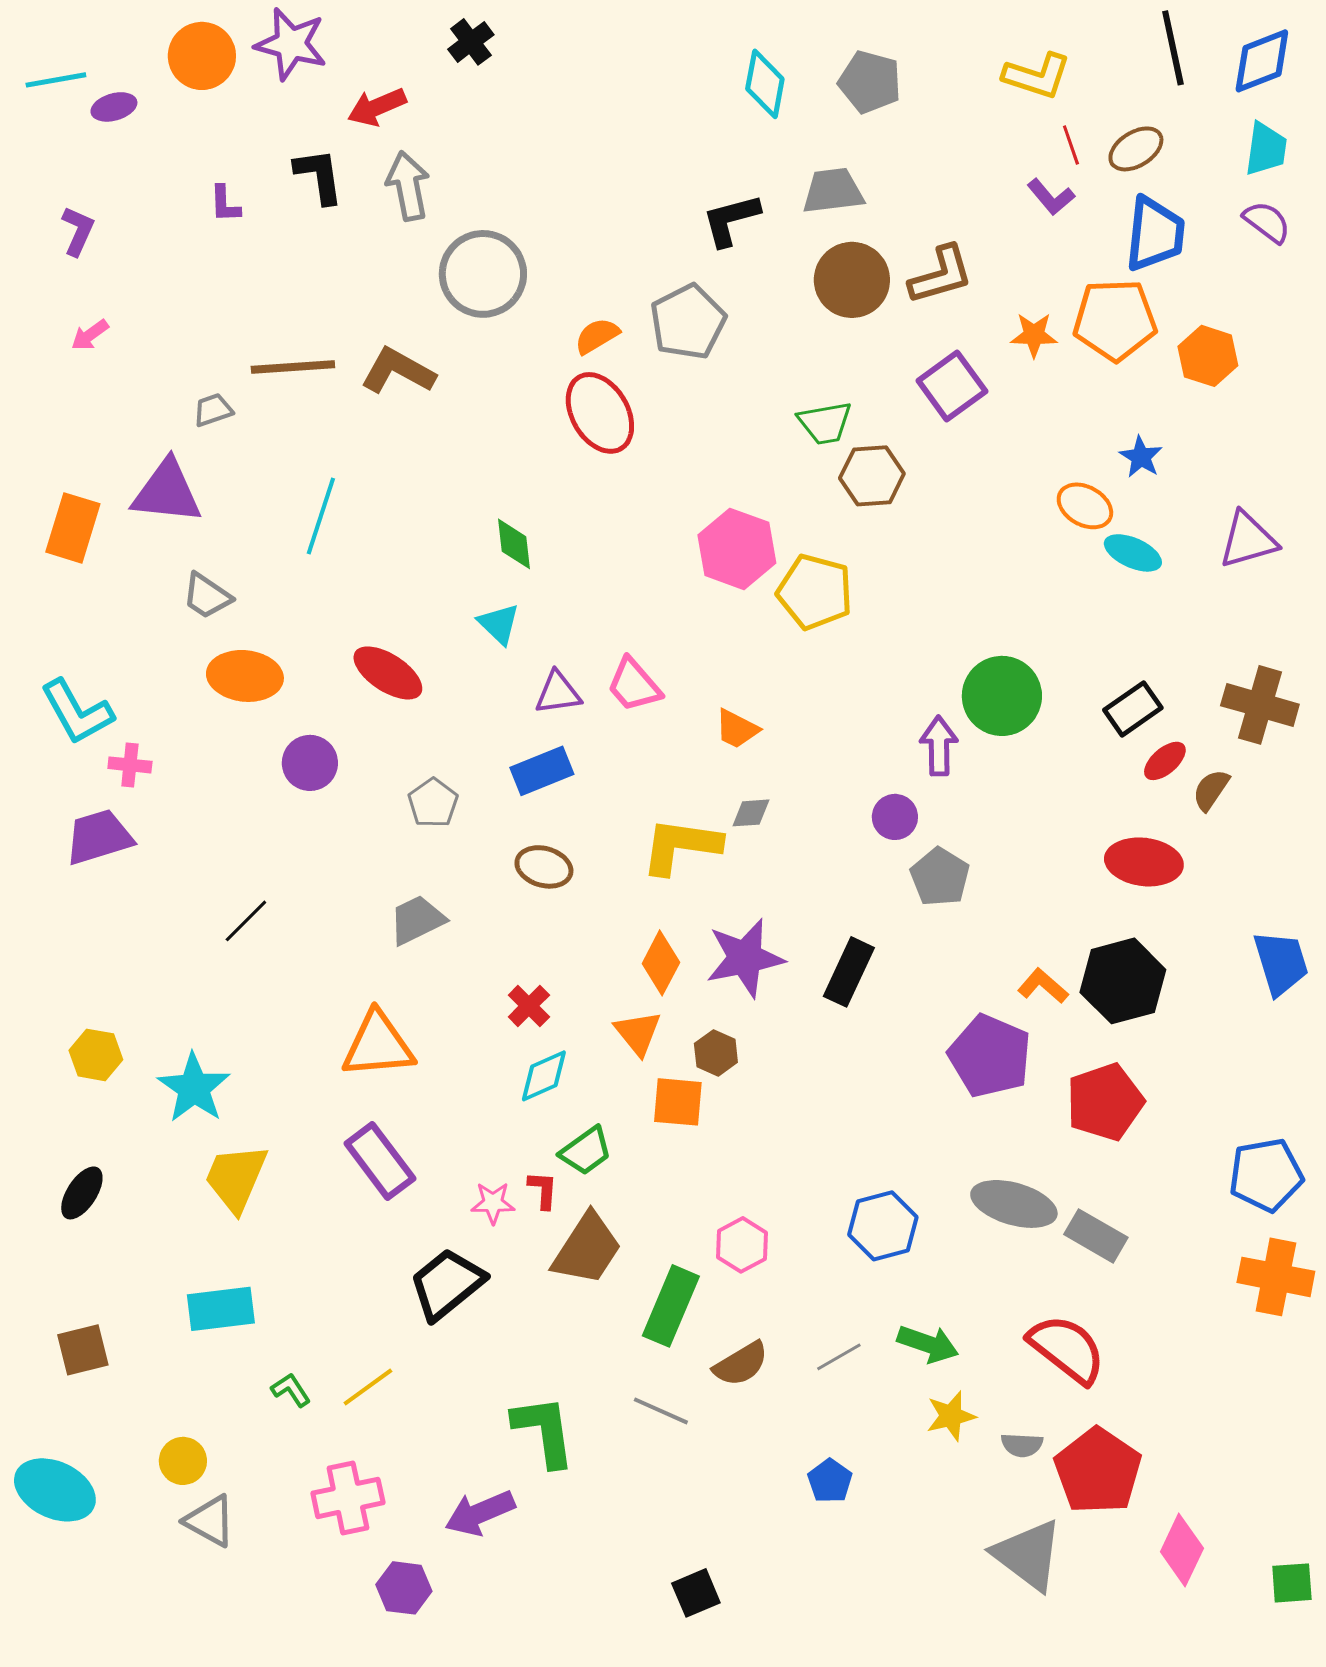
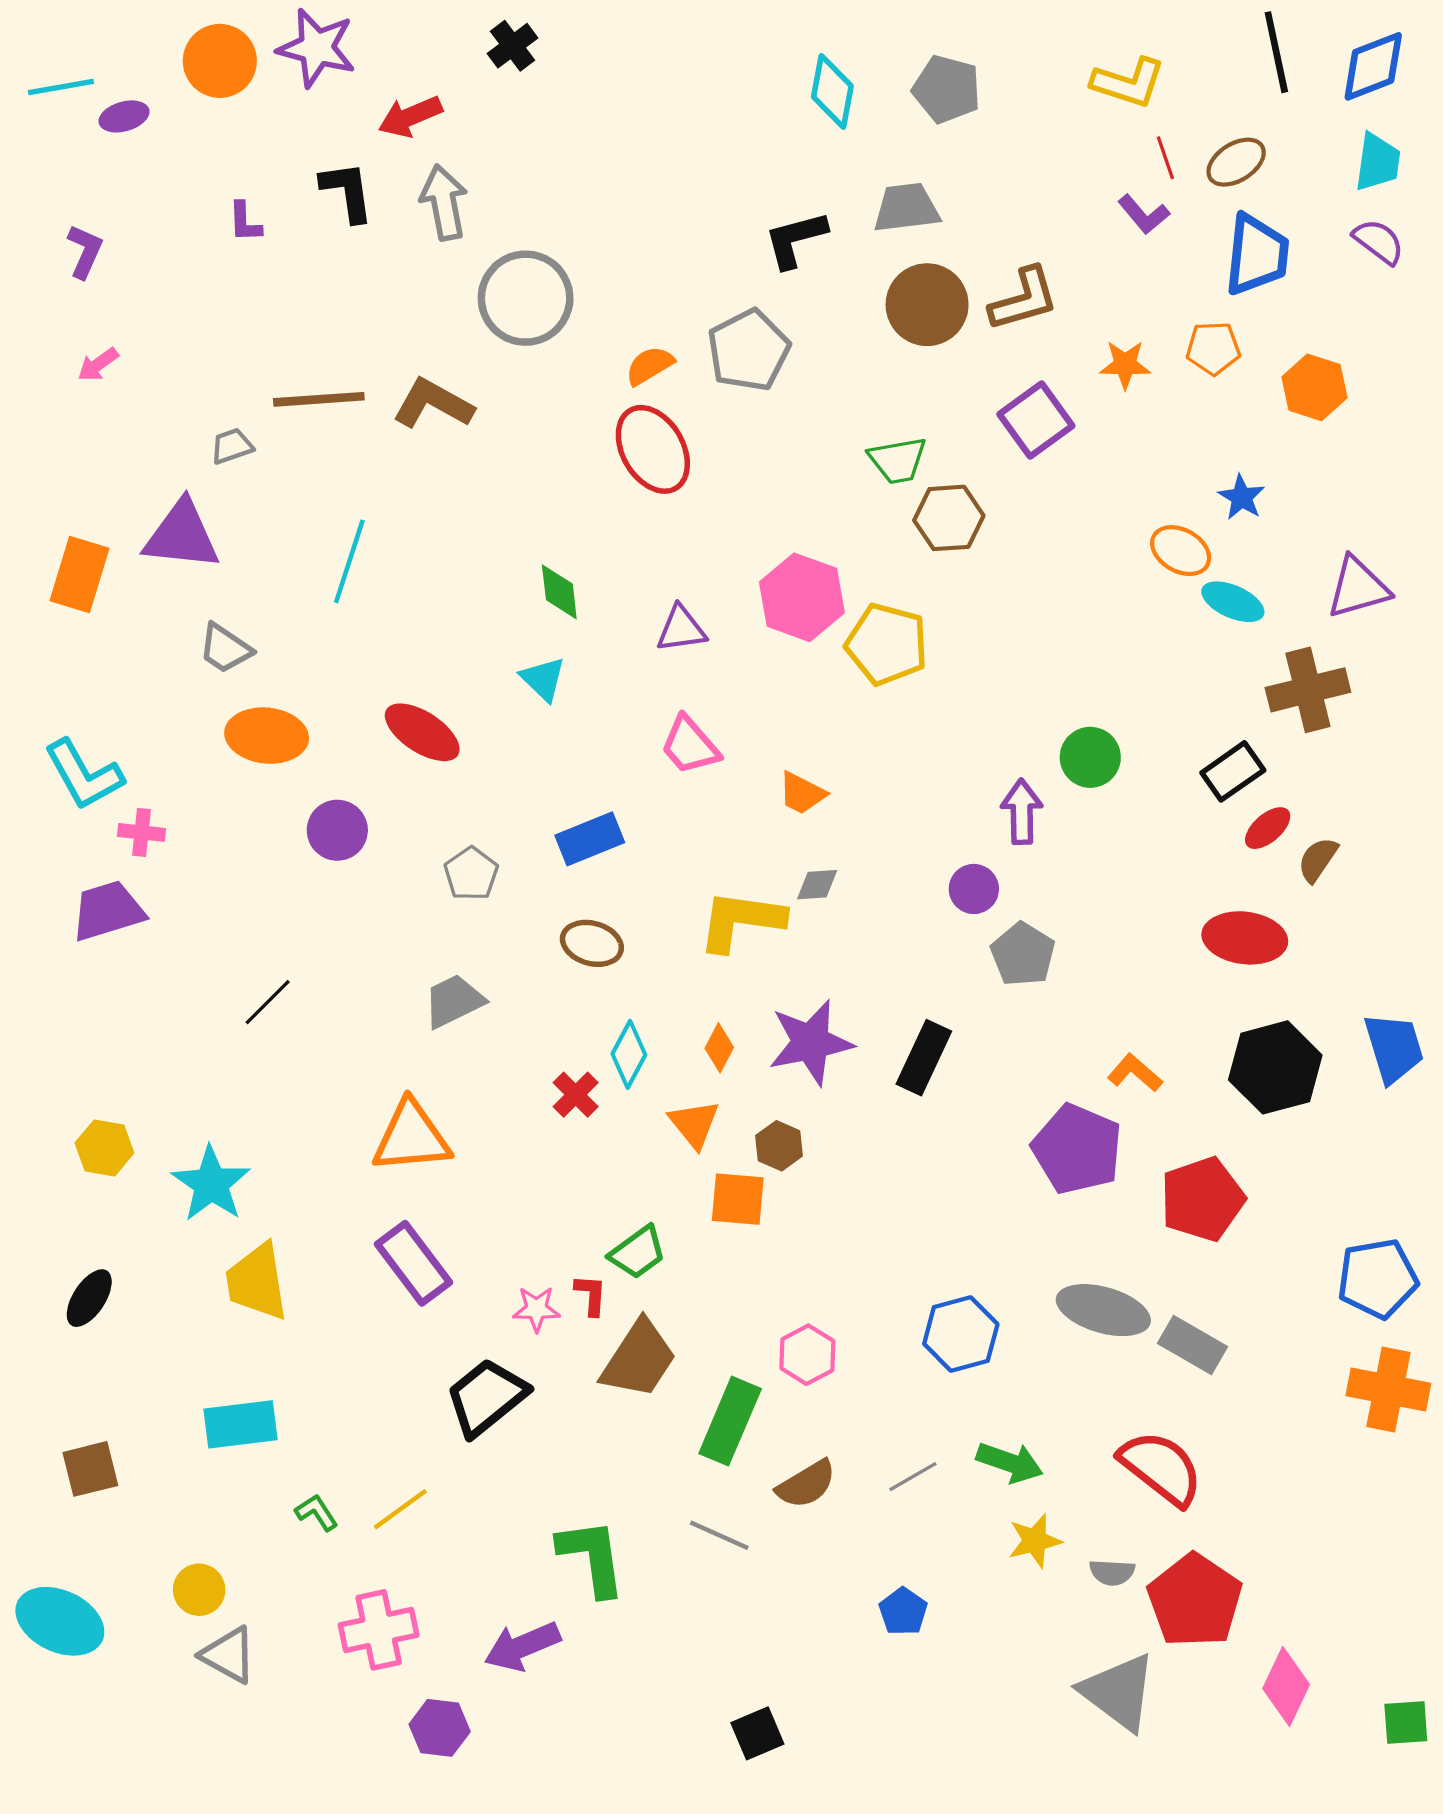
orange pentagon: (1115, 320) -> (1213, 348), size x0.6
purple triangle: (558, 693) -> (681, 629), moved
green circle: (1002, 696) -> (1090, 757), size x0.7
brown cross: (1260, 705) -> (1308, 690), moved, turned -30
orange diamond: (661, 963) -> (719, 1048), size x0.7
black hexagon: (1123, 981) -> (1275, 1067), moved
cyan diamond: (544, 1076) -> (629, 1054), moved, turned -38
yellow trapezoid: (236, 1178) -> (257, 1282), turned -32

